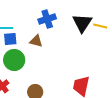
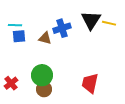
blue cross: (47, 19) -> (62, 28), moved
green circle: (14, 60) -> (42, 75), moved

